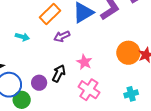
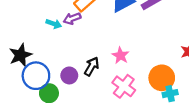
purple arrow: (62, 36) -> (72, 19), moved
orange circle: (128, 53) -> (162, 78), moved

